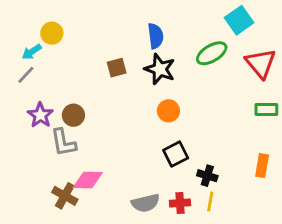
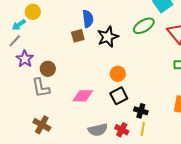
blue semicircle: (155, 36) -> (88, 19), moved
black star: (160, 69) -> (108, 37), turned 30
orange circle: (168, 111) -> (118, 74), moved
purple star: (40, 115) -> (25, 59), moved
pink diamond: (88, 180) -> (83, 96), moved
red cross: (180, 203) -> (122, 130), turned 32

